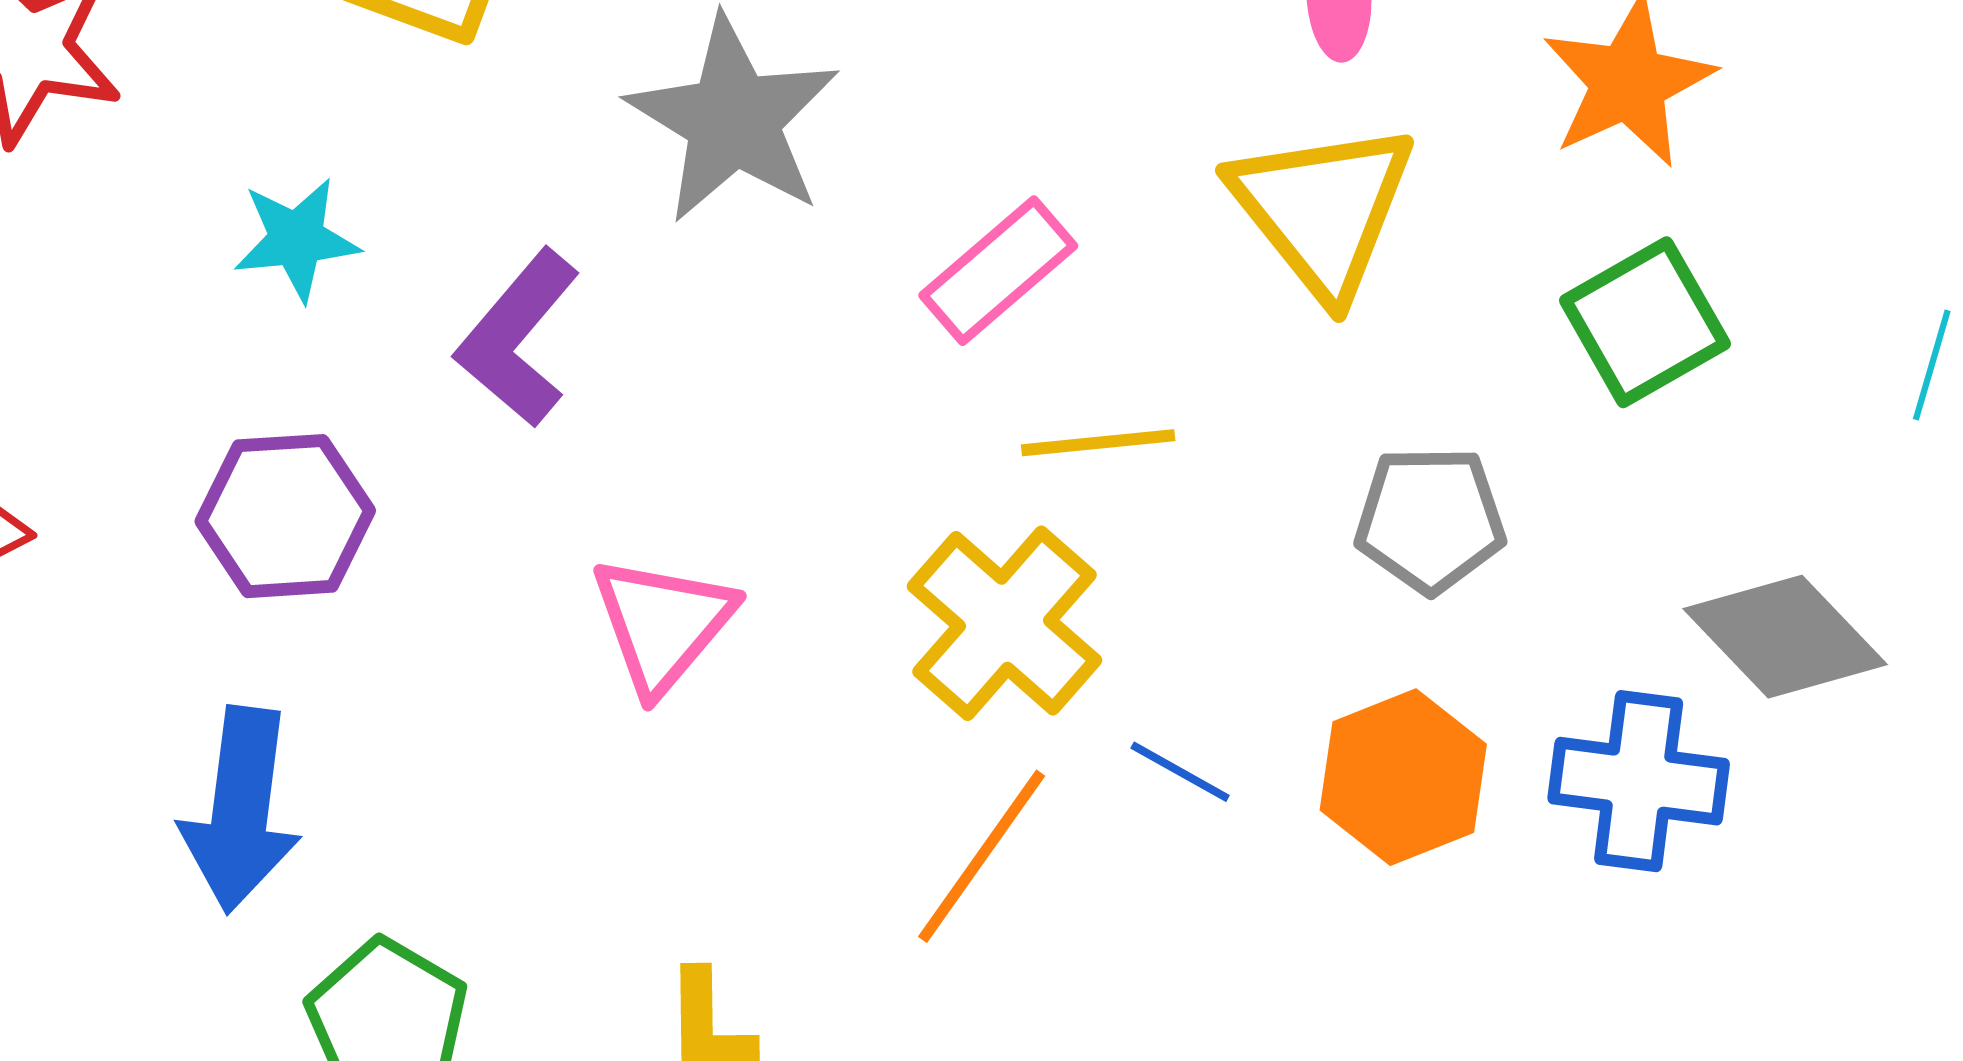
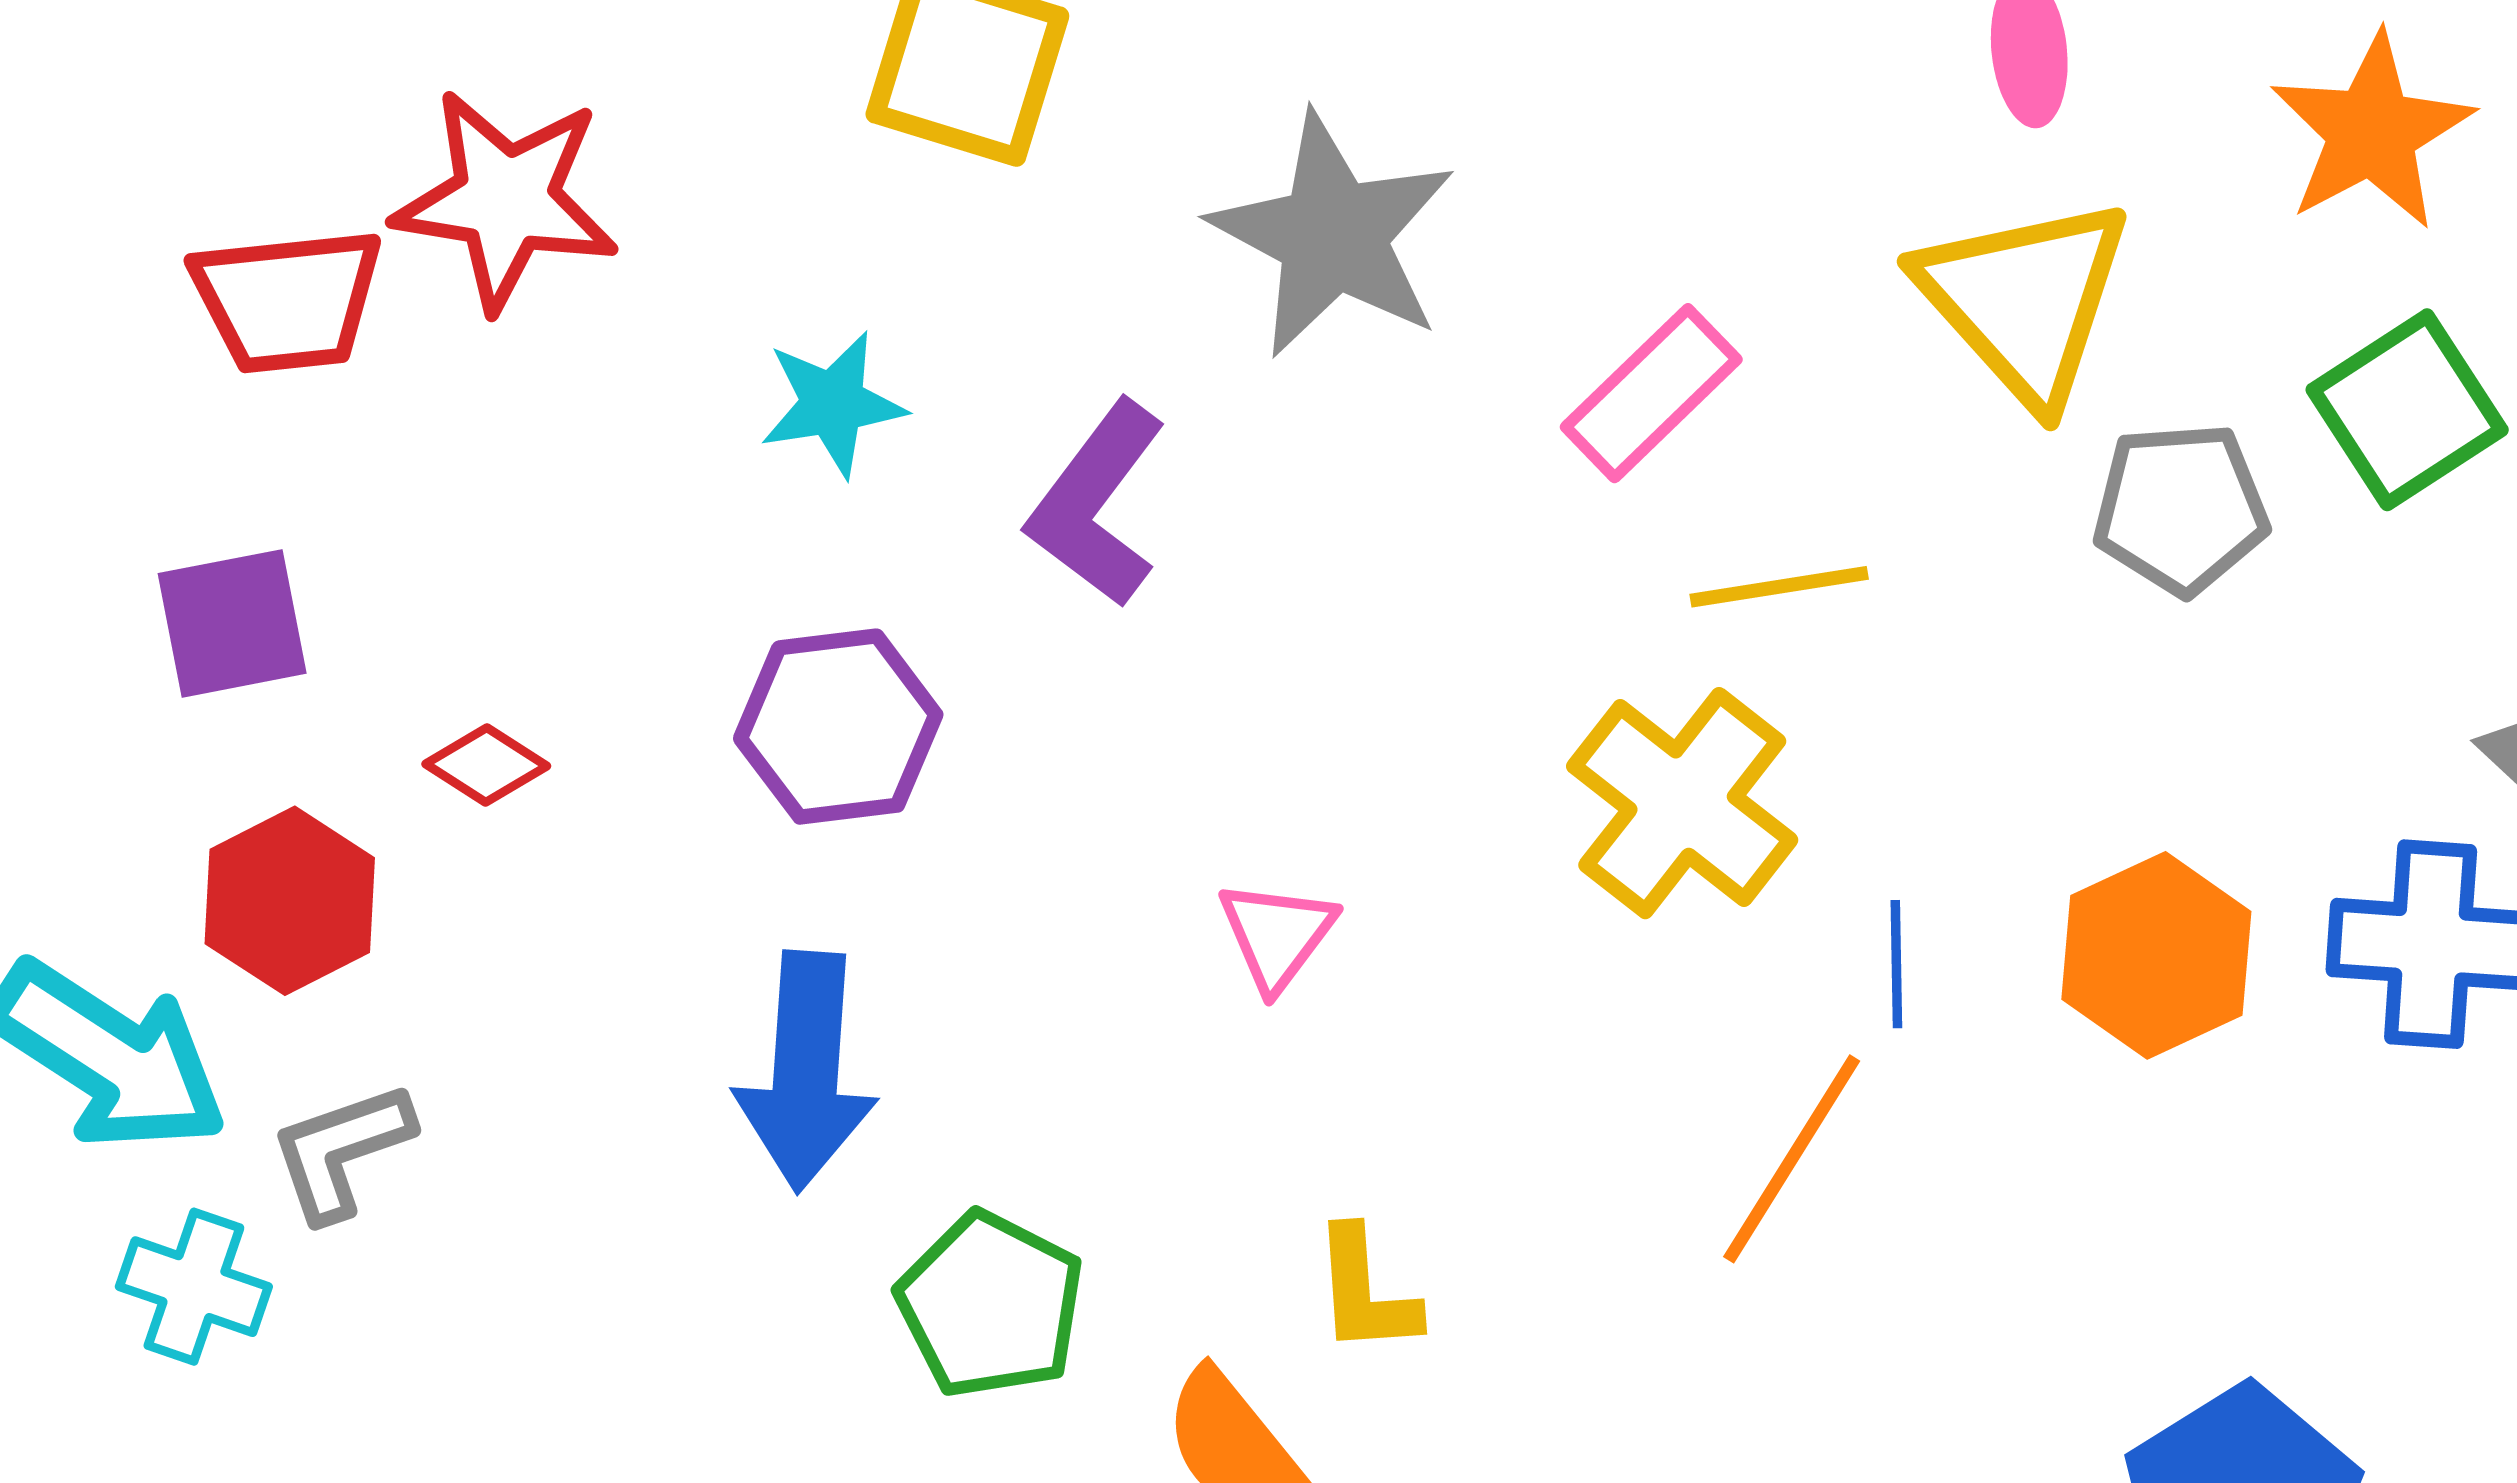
gray pentagon: (1430, 520) -> (2181, 508), moved
pink triangle: (663, 624) -> (1277, 935), moved, size x0.7
blue line: (1180, 772) -> (1896, 964), turned 63
orange line: (982, 856) -> (1792, 1159), moved

